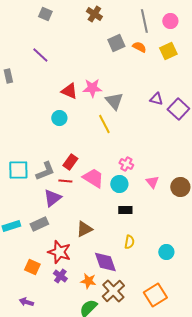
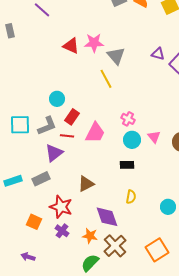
cyan circle: (59, 118) -> (57, 99), moved
pink trapezoid: (93, 178) -> (95, 133), turned 85
cyan circle: (119, 184) -> (132, 140), moved

